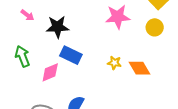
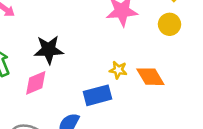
black star: (57, 27) -> (49, 50), moved
blue rectangle: (71, 55) -> (97, 95), moved, turned -40

